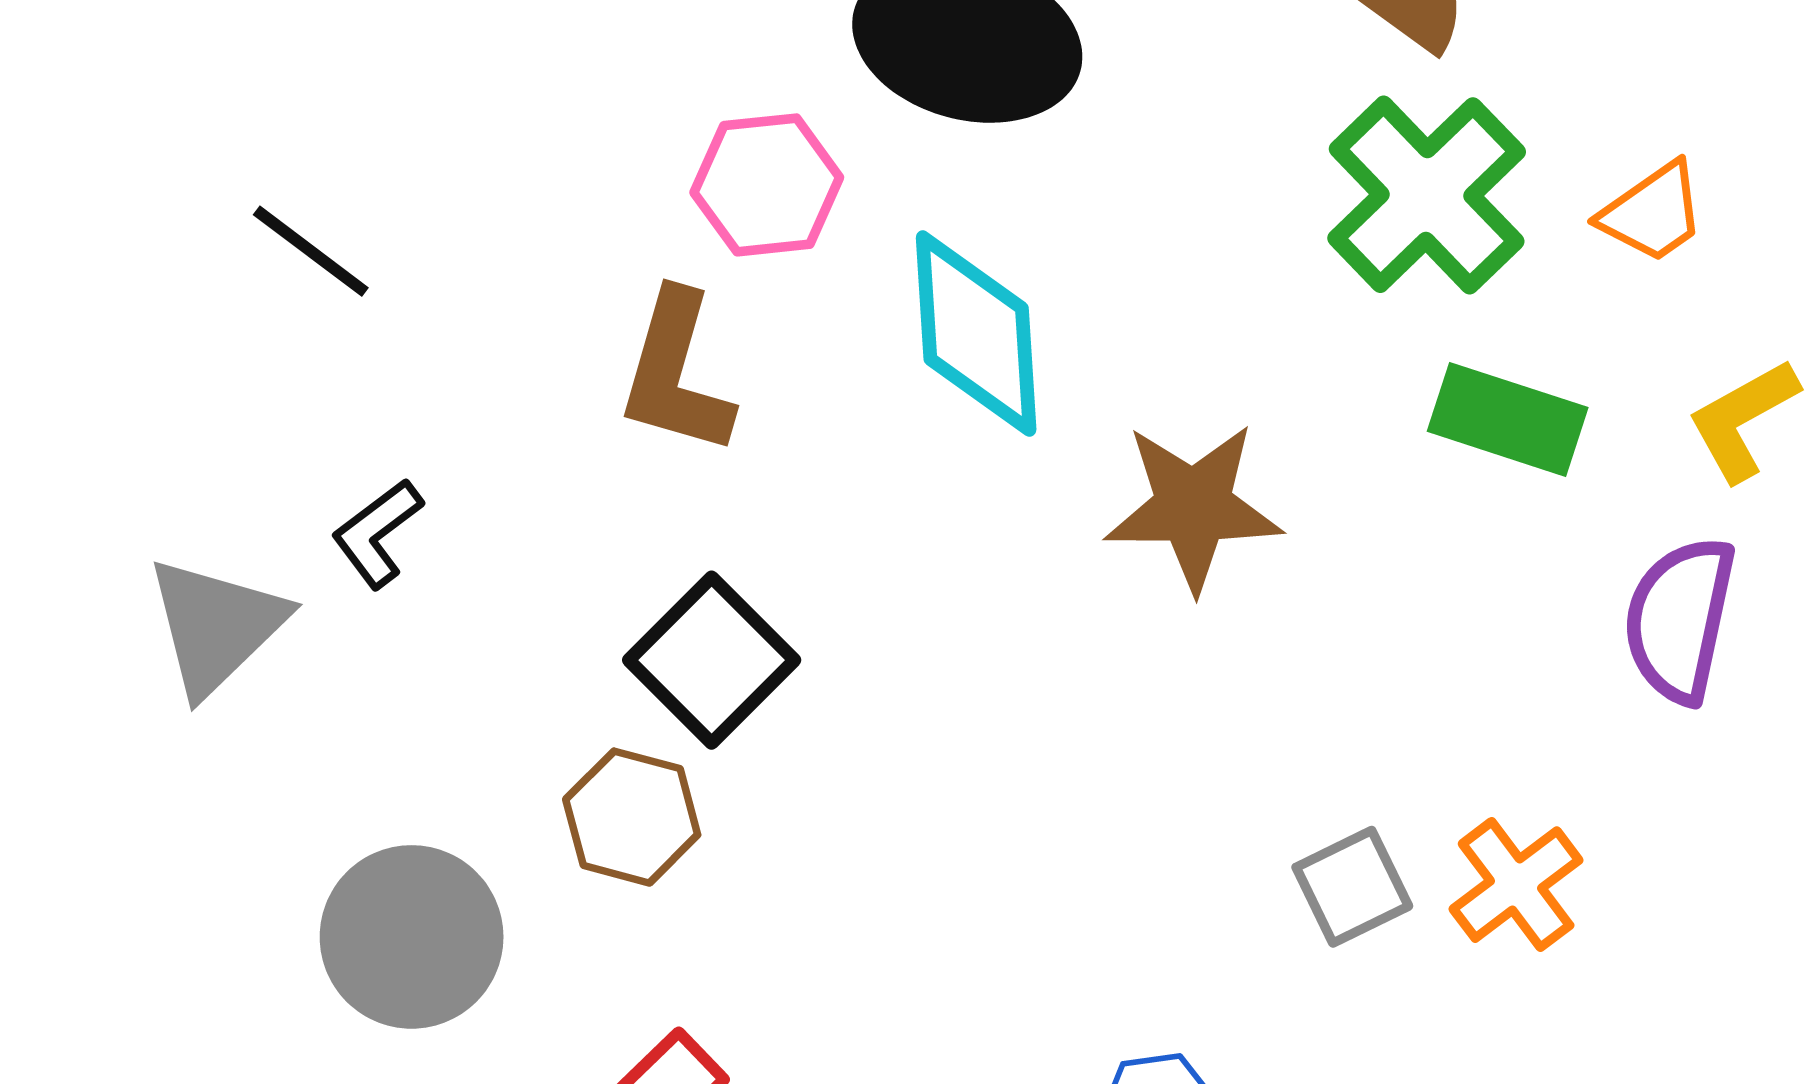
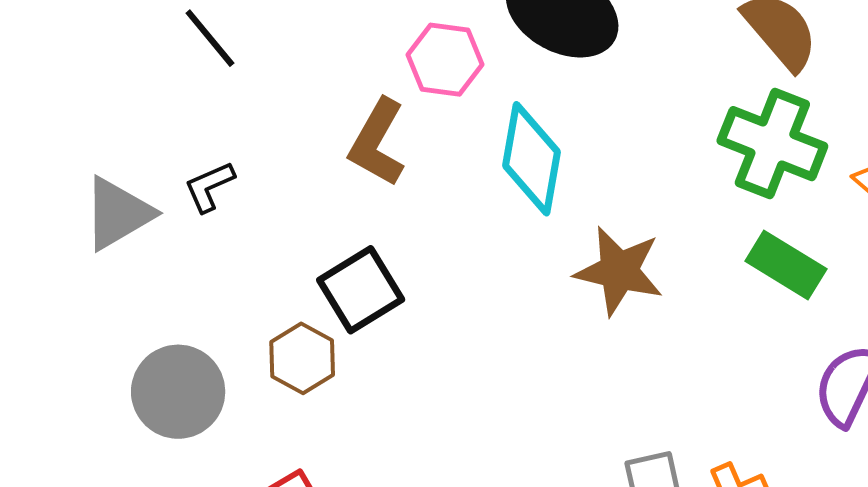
green cross: (1427, 195) -> (772, 144), turned -38

